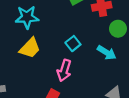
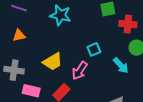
yellow trapezoid: (30, 48) -> (53, 62), moved

